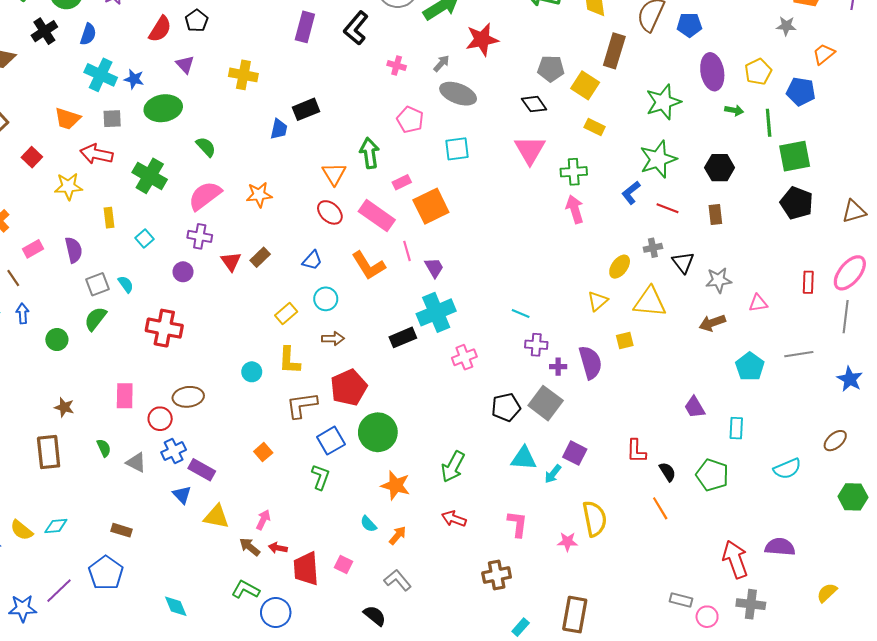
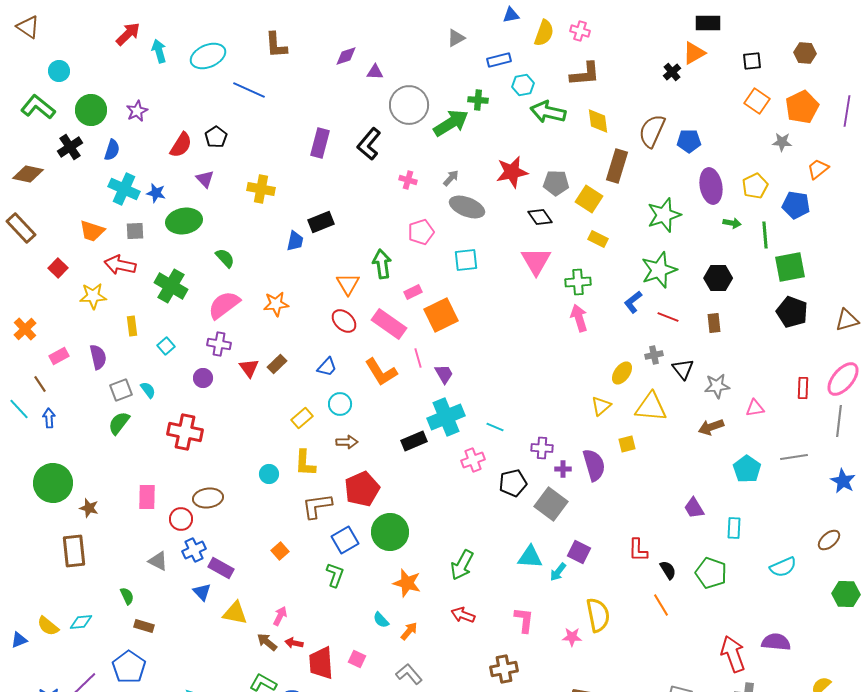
red star: (482, 39) -> (512, 172), moved
pink pentagon: (410, 120) -> (421, 232), turned 30
cyan line: (521, 313) -> (495, 427), moved
green circle: (57, 340) -> (53, 483), moved, size x1.8
black pentagon: (506, 407) -> (513, 483), moved
green semicircle: (104, 448) -> (127, 596), moved

